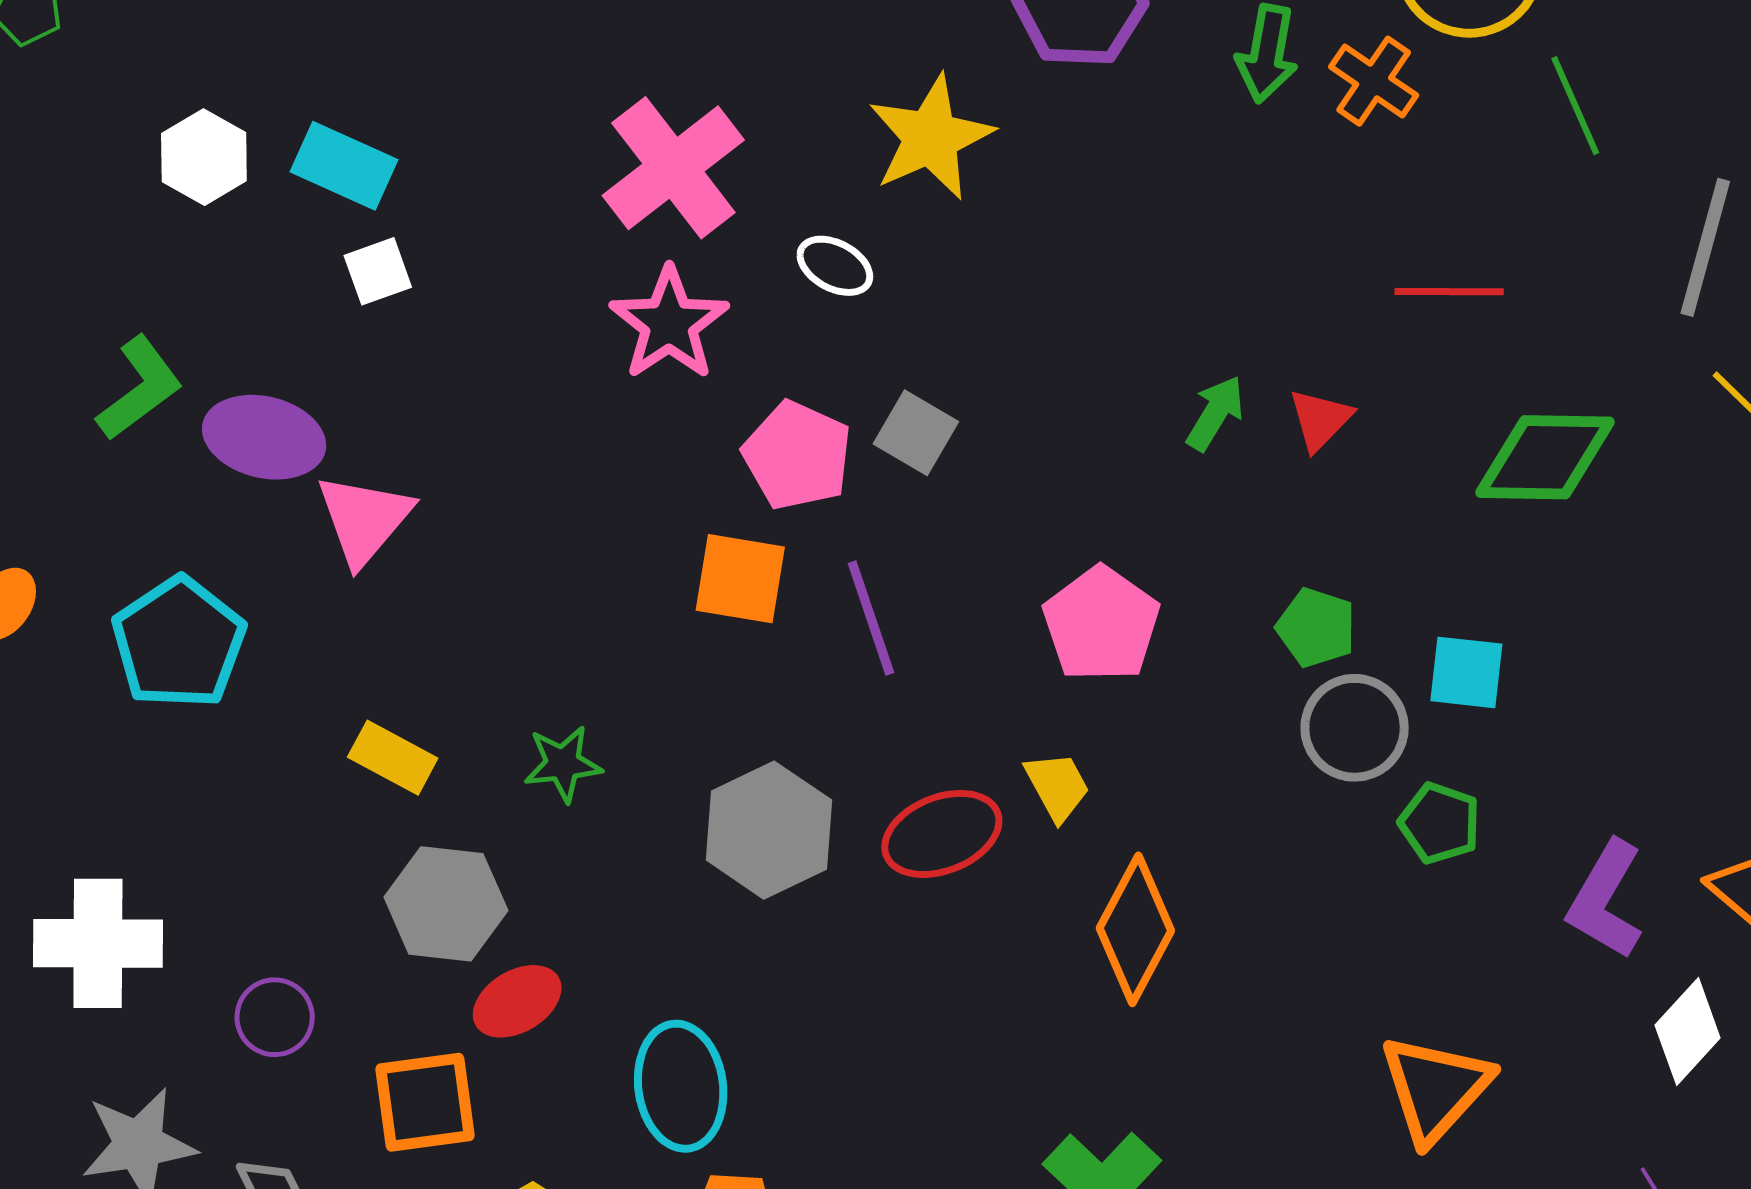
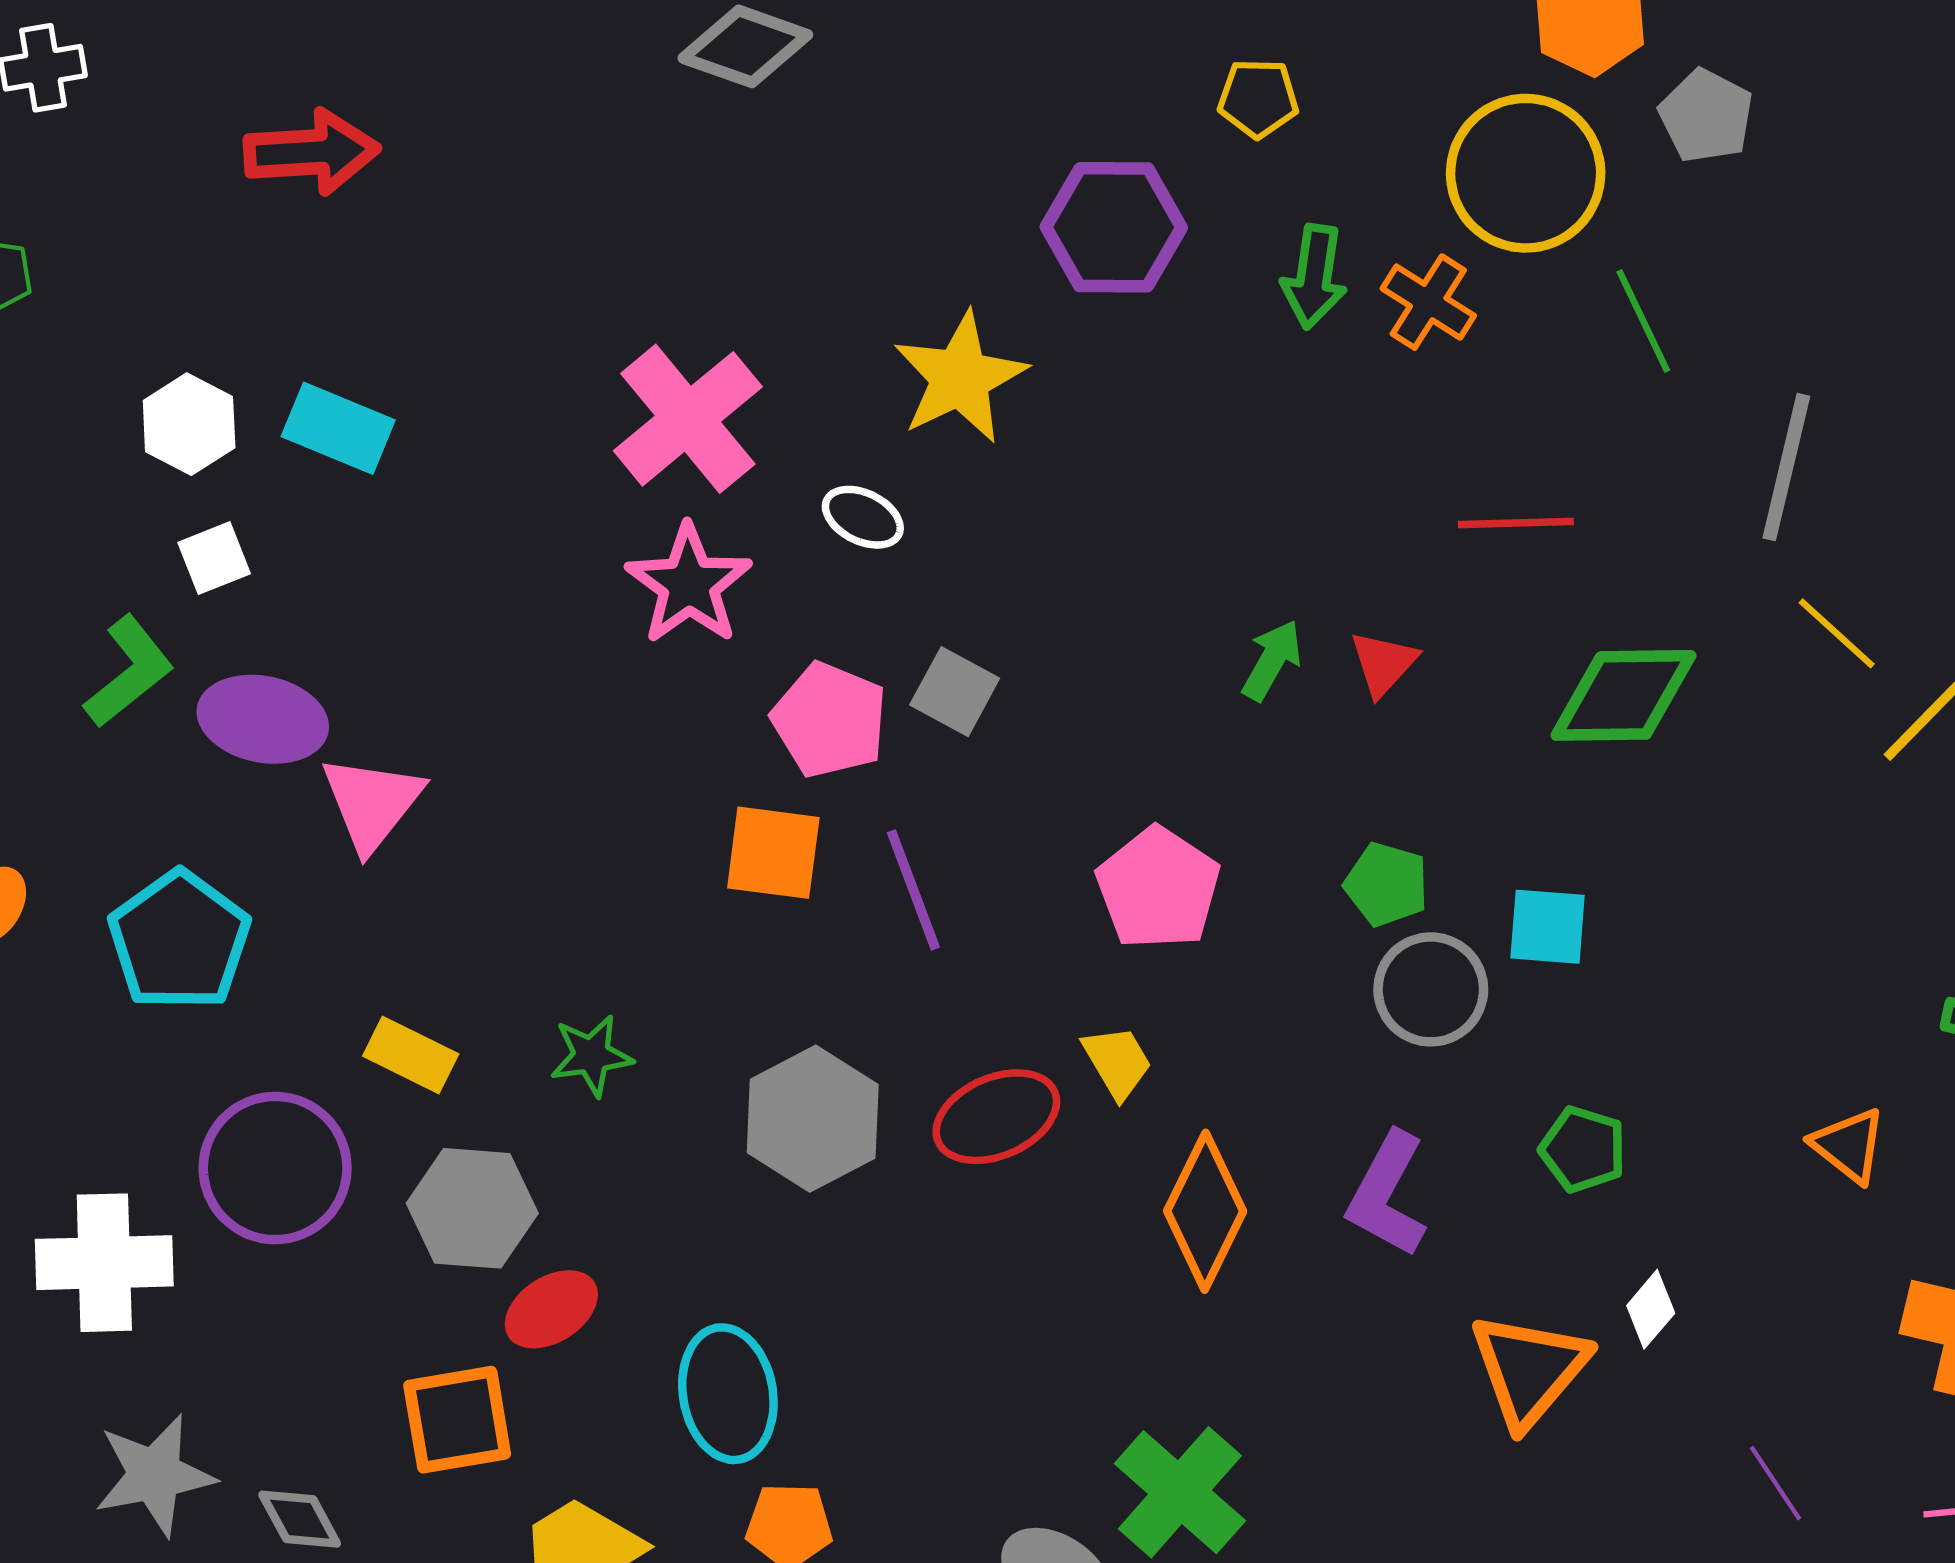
white square: (378, 271) -> (214, 558), moved
green pentagon: (1440, 823) -> (1583, 1149), moved
purple L-shape: (1605, 900) -> (1387, 1194), moved
purple circle: (275, 1017) -> (275, 1168), moved, size x1.8
white diamond: (1688, 1032) -> (1651, 1309), moved, size x0.7

